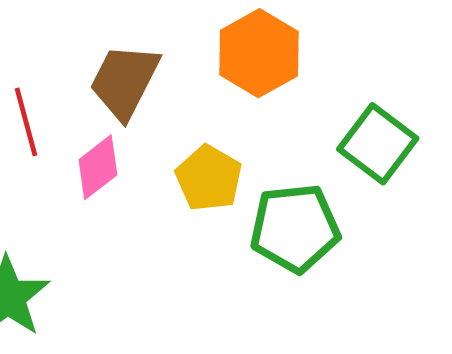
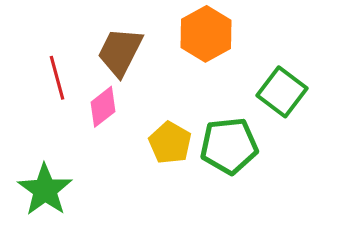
yellow pentagon: (209, 178) -> (170, 143), moved

